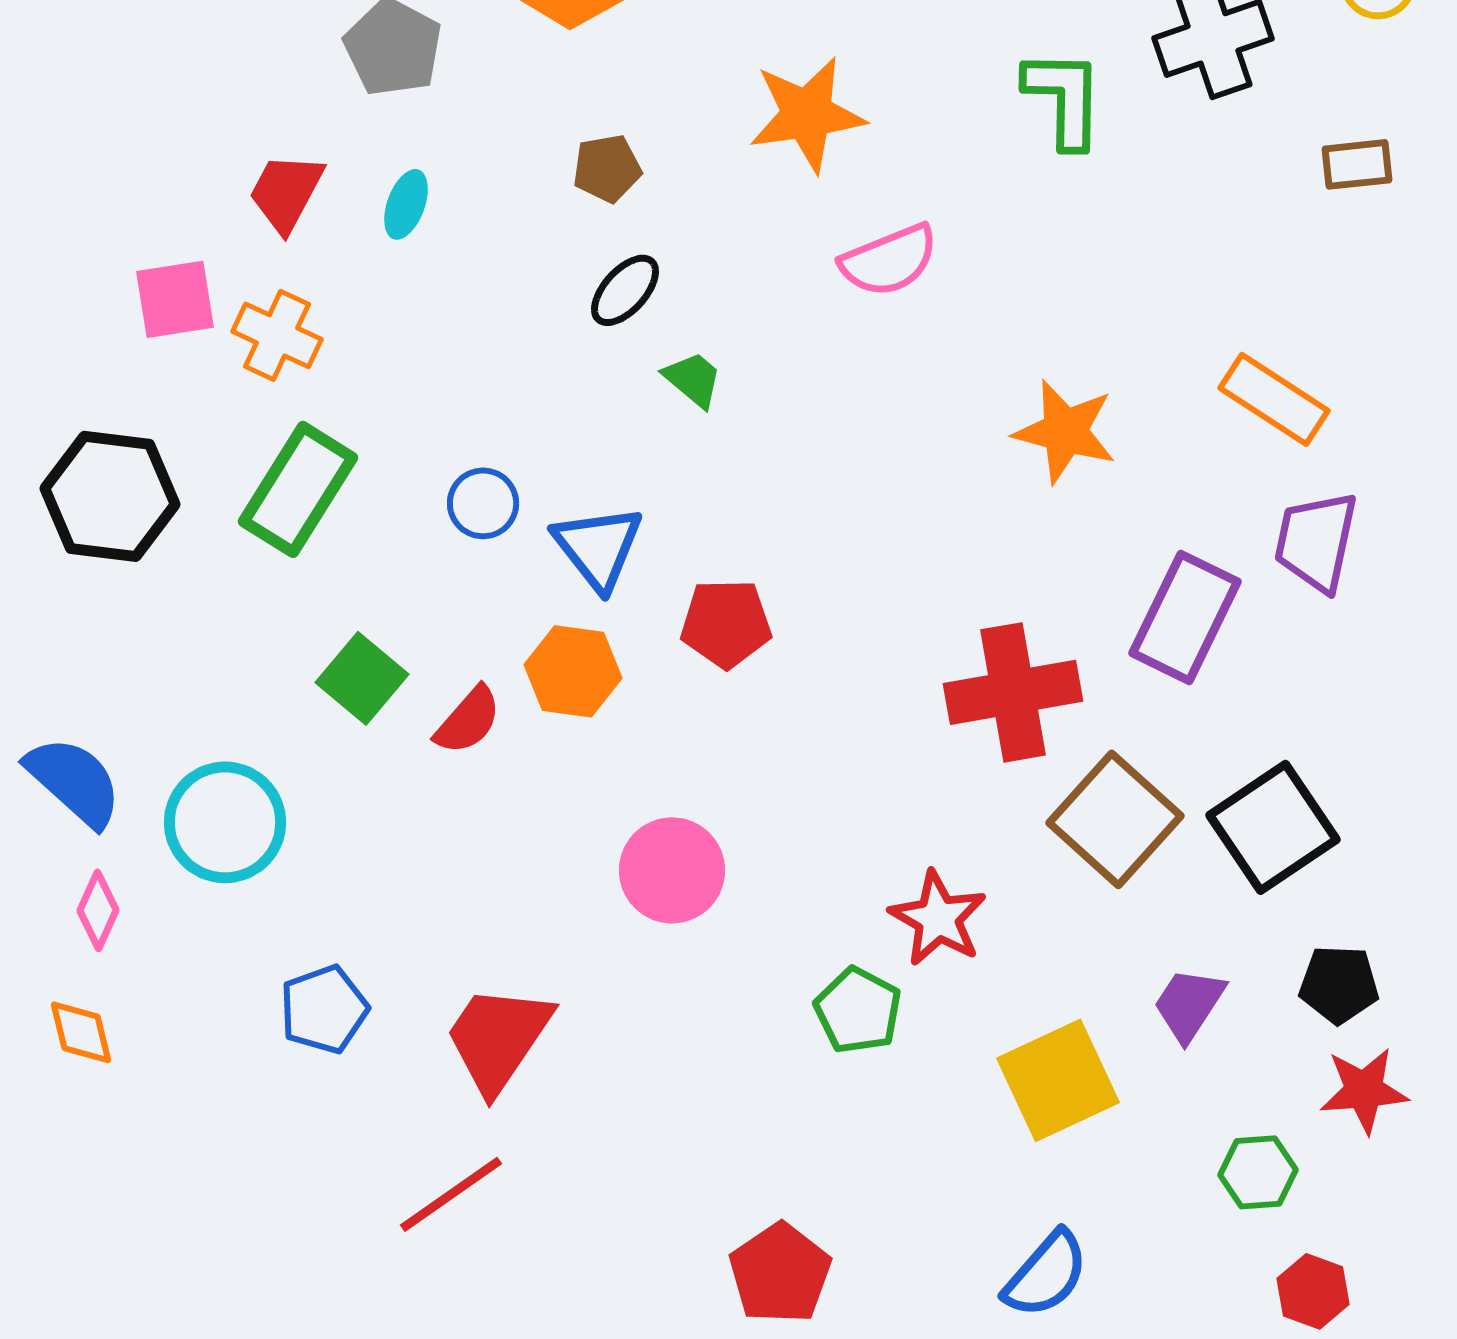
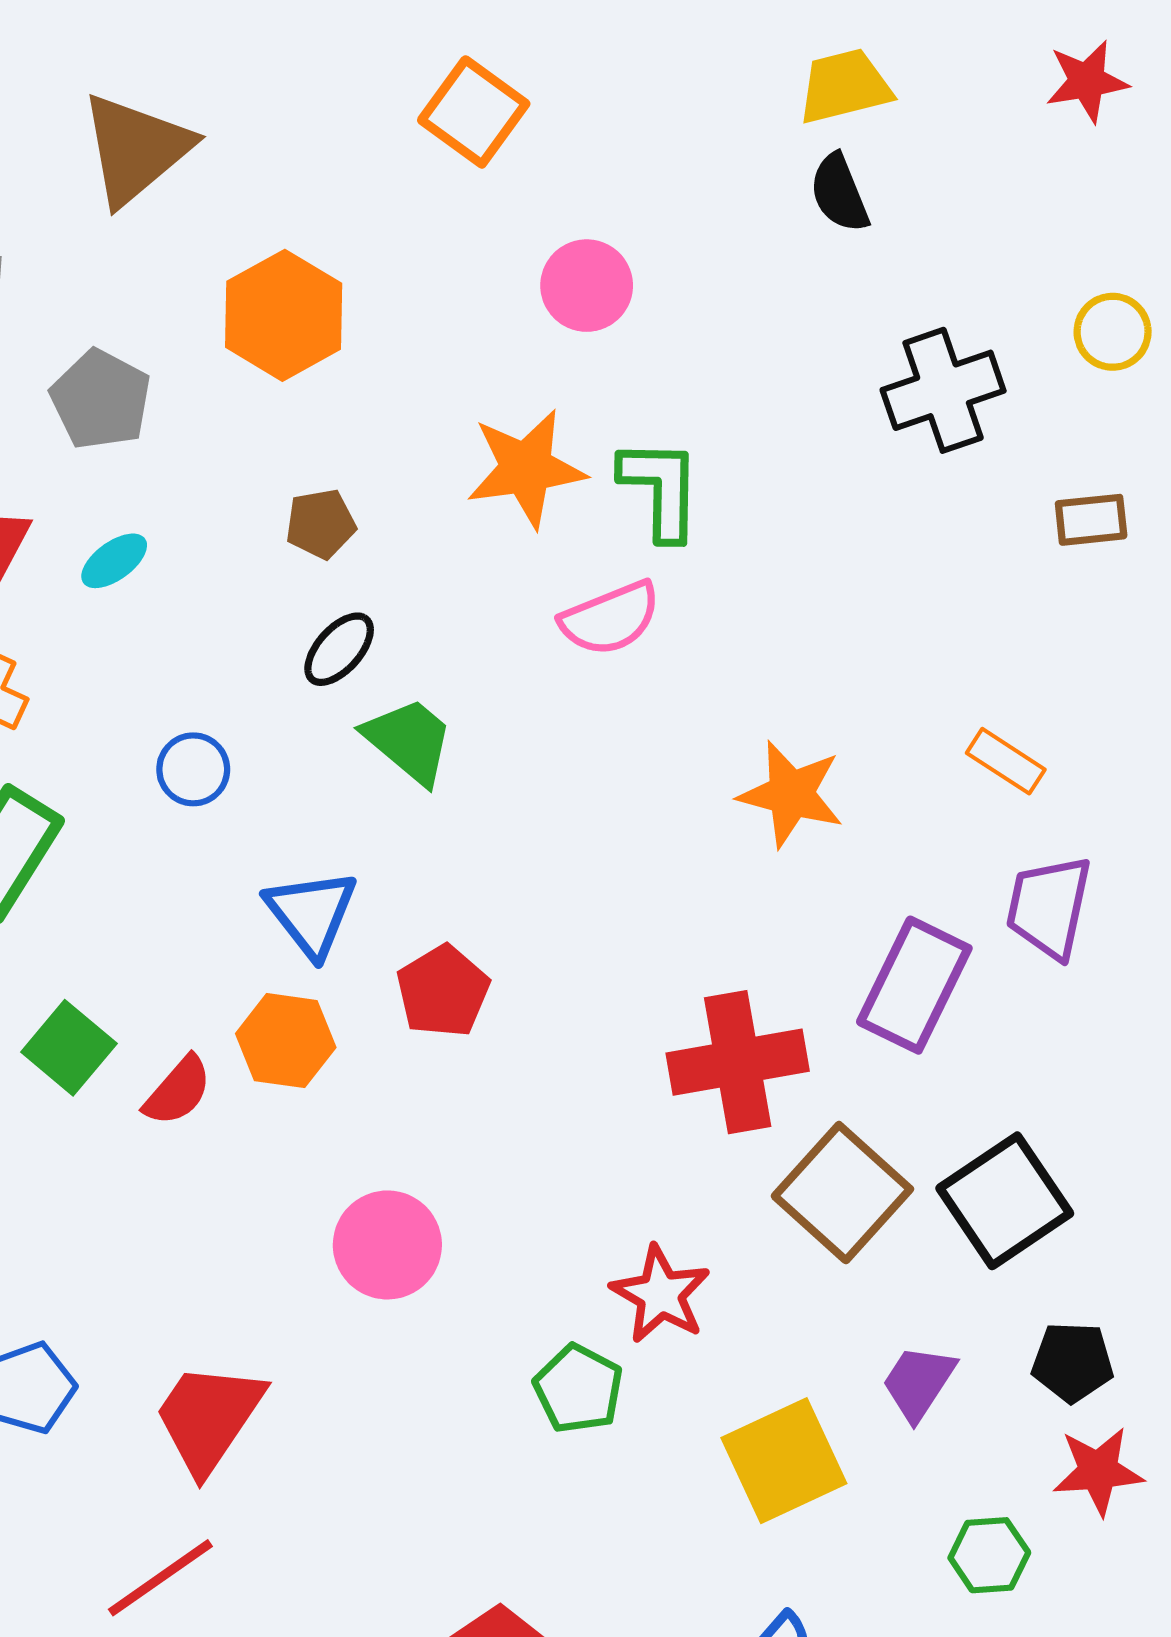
green L-shape: (1064, 98) -> (661, 489), moved
cyan ellipse: (406, 204) -> (114, 561), turned 34
green trapezoid: (693, 379) -> (409, 741), size x1.5
orange rectangle: (1274, 399) -> (1006, 761), size x0.7
blue circle: (483, 503) -> (193, 769), moved
red pentagon: (726, 623) -> (443, 991), turned -30

